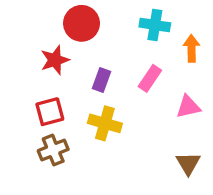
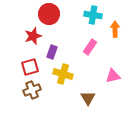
purple rectangle: (101, 80) -> (52, 52), moved
pink triangle: (188, 107) -> (113, 76), moved
brown triangle: (188, 163) -> (88, 98), moved

